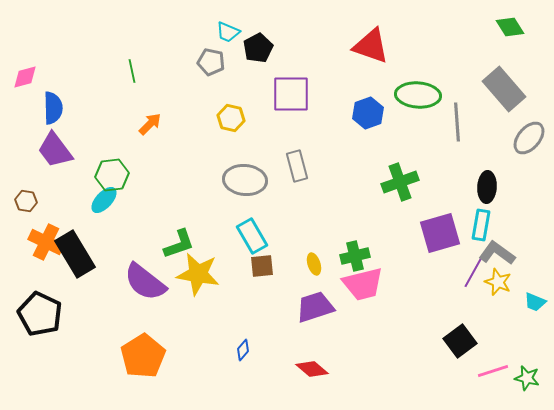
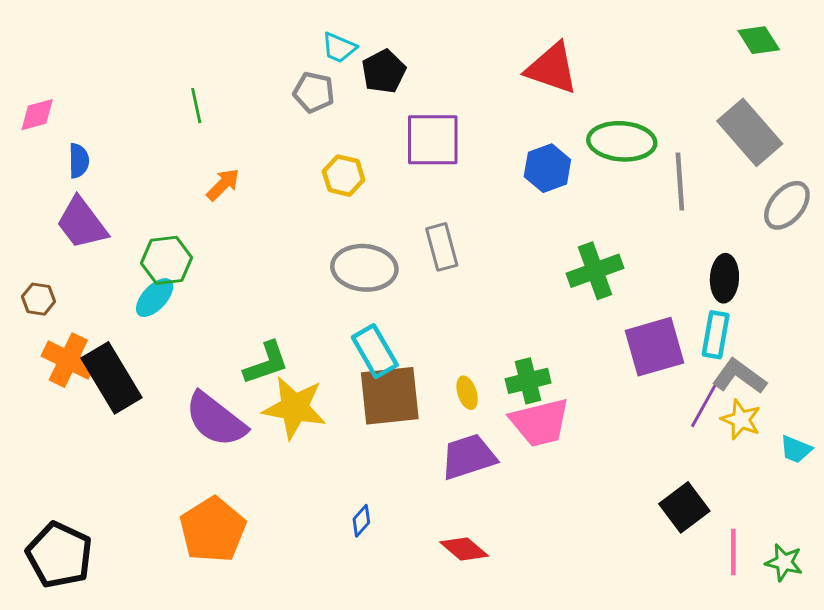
blue semicircle: (53, 108) -> (79, 161), size x0.7
brown square: (262, 266) -> (390, 396), size x1.8
black pentagon: (40, 314) -> (59, 555), moved
pink line: (493, 371) -> (733, 552), turned -72

